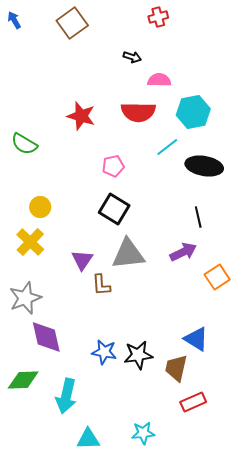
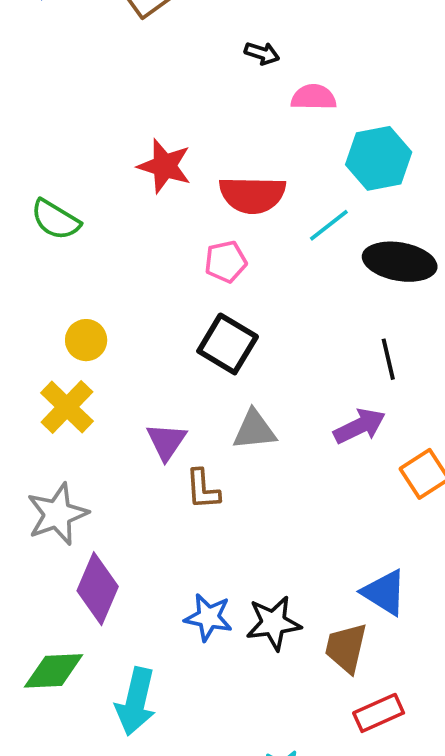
red semicircle: (138, 112) -> (252, 195), moved
gray triangle: (128, 254) -> (254, 430), size x0.7
purple diamond: (46, 337) -> (98, 589), turned 36

